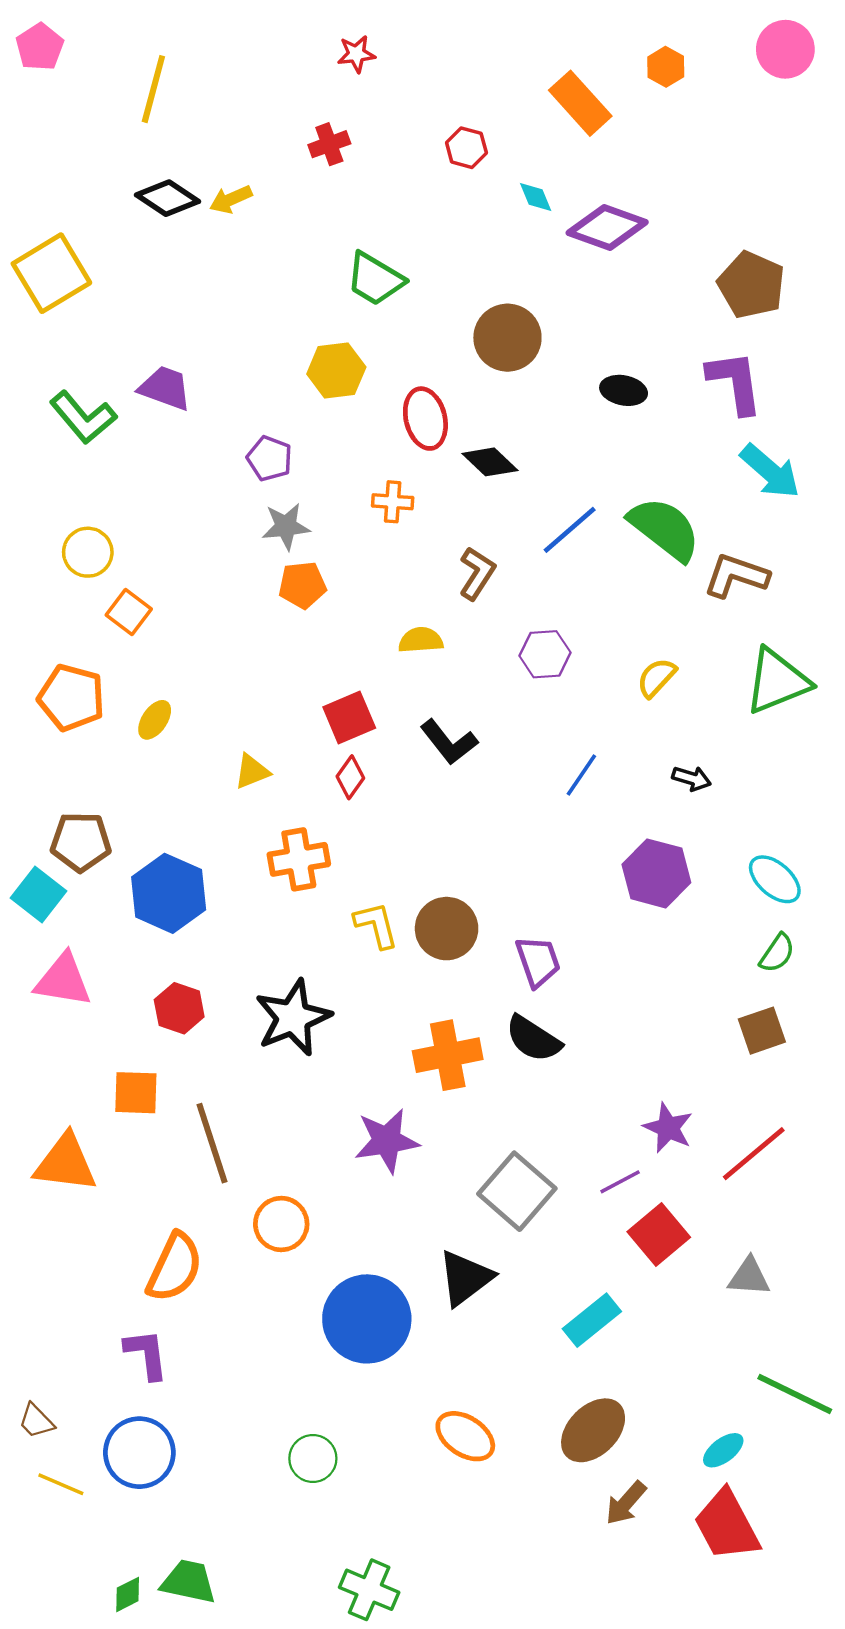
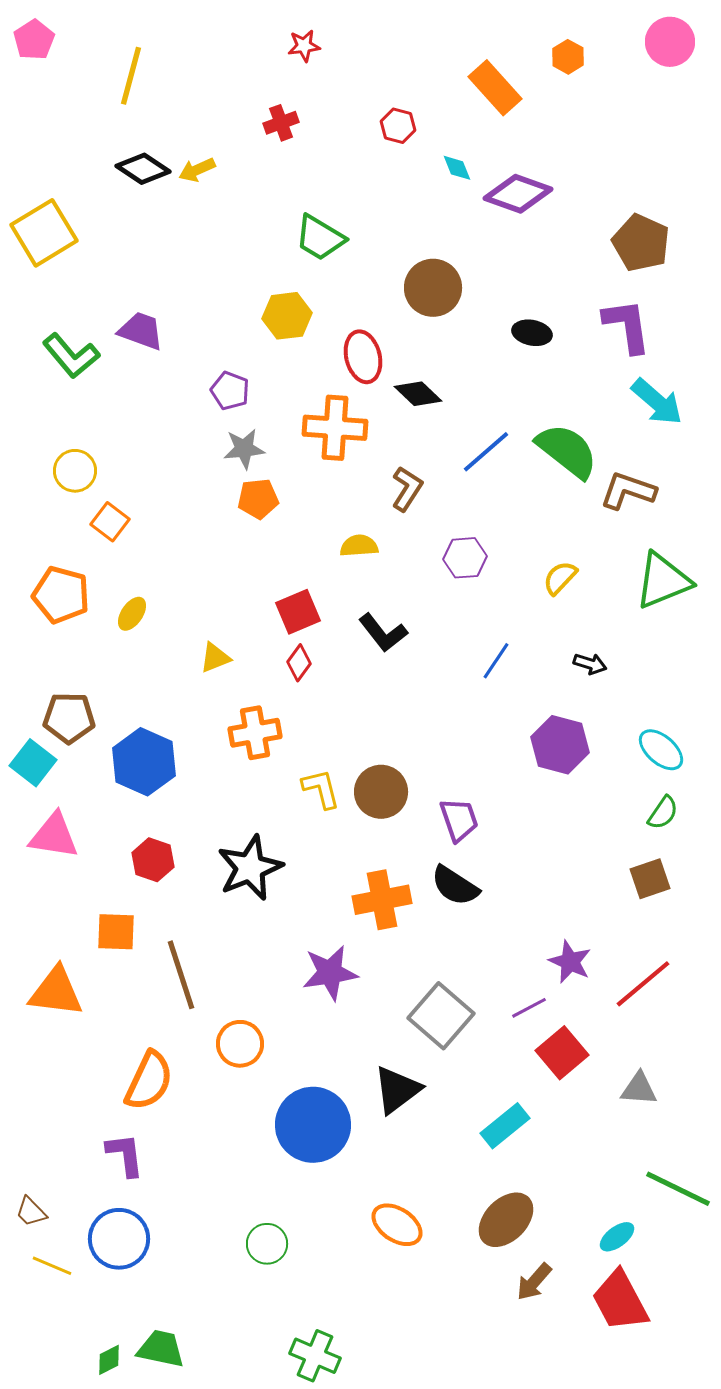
orange cross: (393, 502) -> (335, 428), size x1.8

